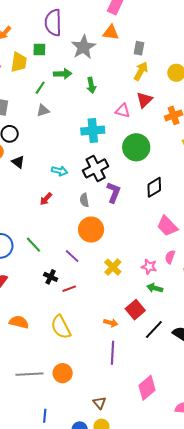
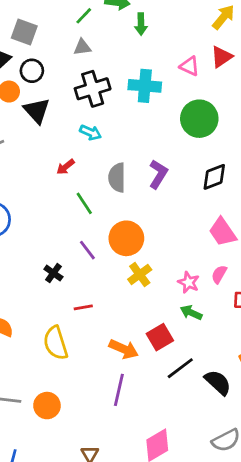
green arrow: (91, 85) -> (141, 24), moved
black triangle: (18, 162) -> (37, 111), size x1.5
black cross: (96, 168) -> (93, 89), moved
gray semicircle: (84, 200) -> (117, 178), size x1.5
orange circle: (91, 230) -> (126, 238), moved
green line: (33, 245) -> (84, 203), moved
red line: (69, 289) -> (83, 307), moved
orange arrow: (111, 323) -> (124, 349), size x1.5

